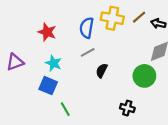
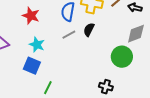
black semicircle: (102, 71) -> (89, 30), moved
green line: (65, 109) -> (48, 88), turned 56

